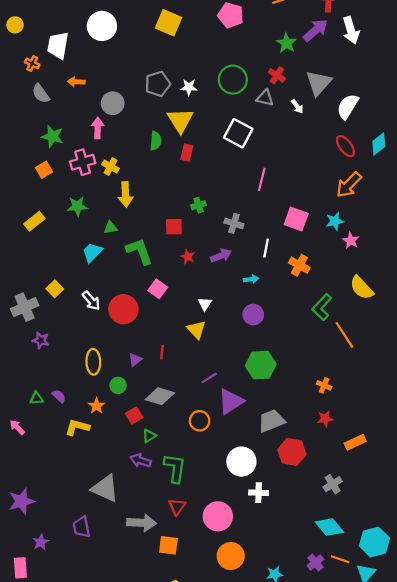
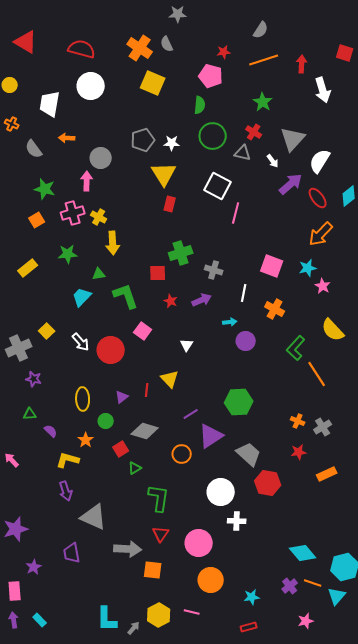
purple arrow: (315, 30) -> (291, 184), moved
orange cross: (32, 64) -> (12, 124), moved
green semicircle: (156, 141) -> (200, 105), moved
pink line: (262, 179) -> (236, 213), moved
green cross: (198, 205) -> (181, 253), size x1.6
purple circle: (253, 315) -> (246, 341), moved
yellow triangle: (196, 330) -> (170, 379), moved
green triangle: (36, 398) -> (30, 414), moved
gray trapezoid: (271, 421) -> (249, 454), turned 64
purple arrow: (141, 461) -> (66, 491), moved, turned -126
gray cross: (333, 484) -> (323, 427), moved

